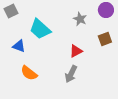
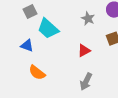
gray square: (11, 11) -> (30, 12), moved
gray arrow: (71, 74) -> (86, 82), moved

